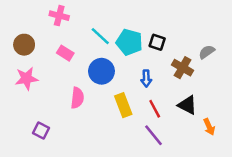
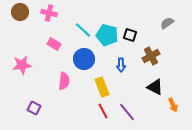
brown circle: (24, 45) -> (20, 12), moved
gray semicircle: (207, 52) -> (167, 23), moved
brown cross: (183, 68) -> (151, 56), turned 30
red line: (155, 109) -> (103, 111), moved

